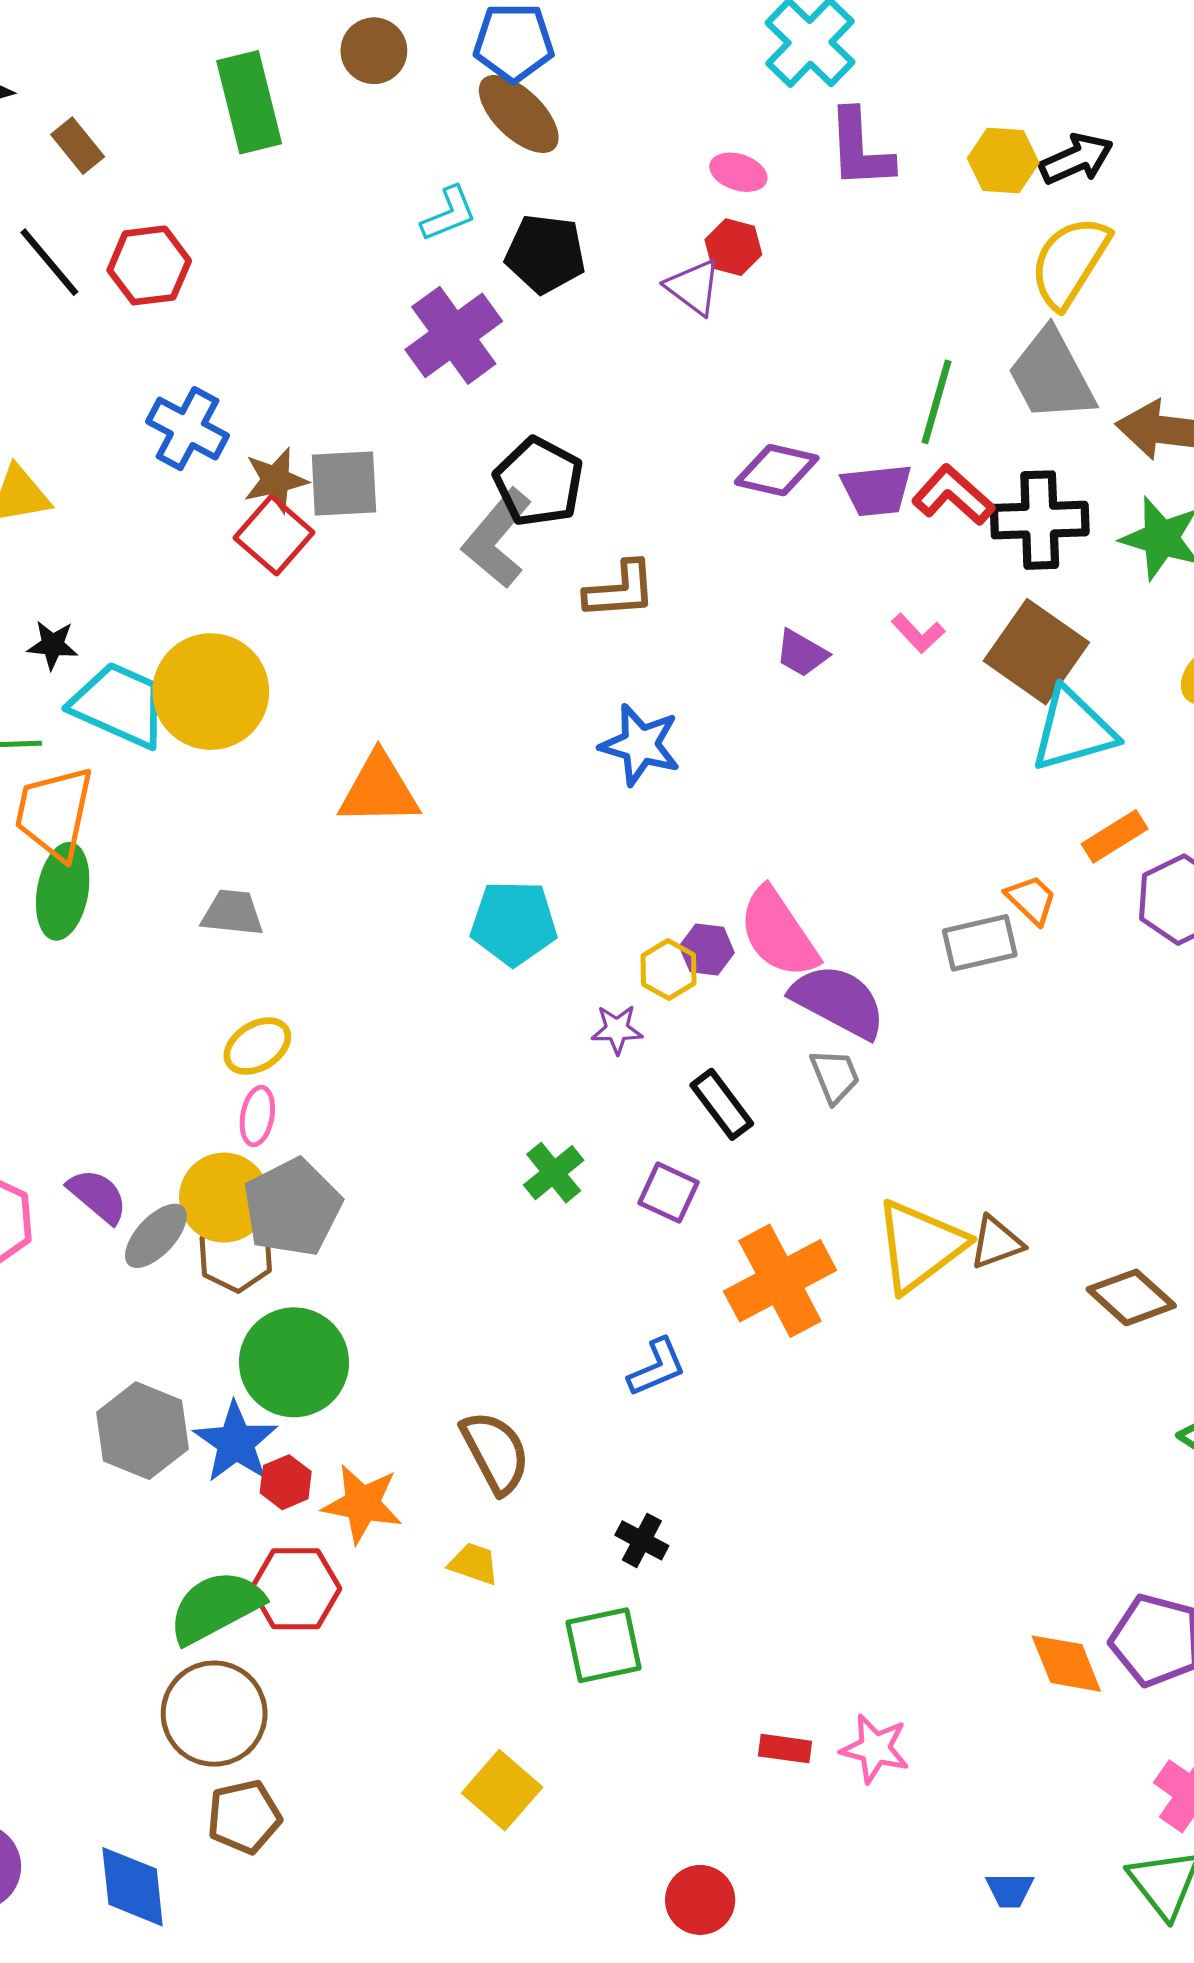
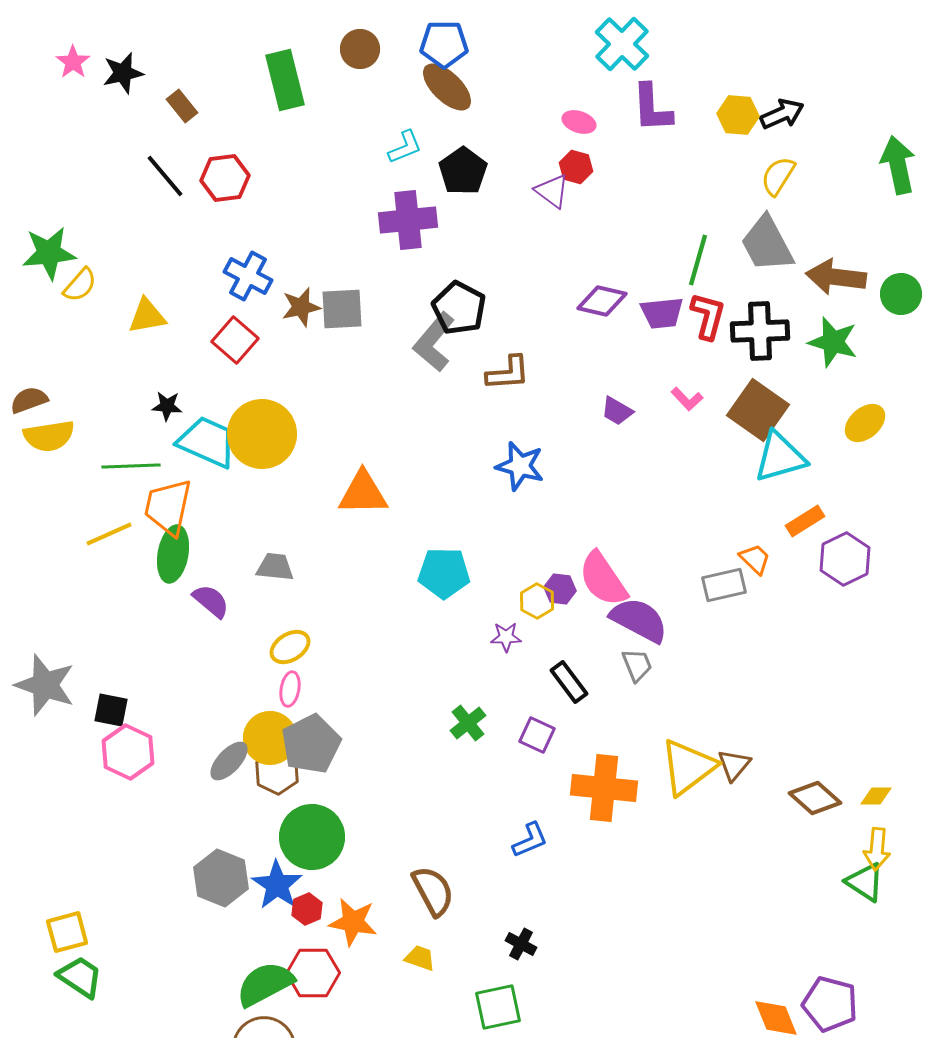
black pentagon: (545, 254) -> (463, 171), turned 30
yellow semicircle: (1070, 262) -> (778, 176), size x0.7
purple cross: (454, 335) -> (408, 220), turned 30
red L-shape: (953, 495) -> (708, 316), turned 63
red square: (274, 535) -> (235, 340), moved
purple semicircle: (98, 1196) -> (211, 601), moved
brown triangle: (996, 1242) -> (734, 765), turned -30
orange cross: (780, 1281) -> (604, 788), turned 34

